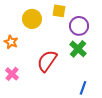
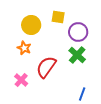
orange star: (11, 42) -> (24, 48), moved
pink cross: (12, 74) -> (21, 80), moved

